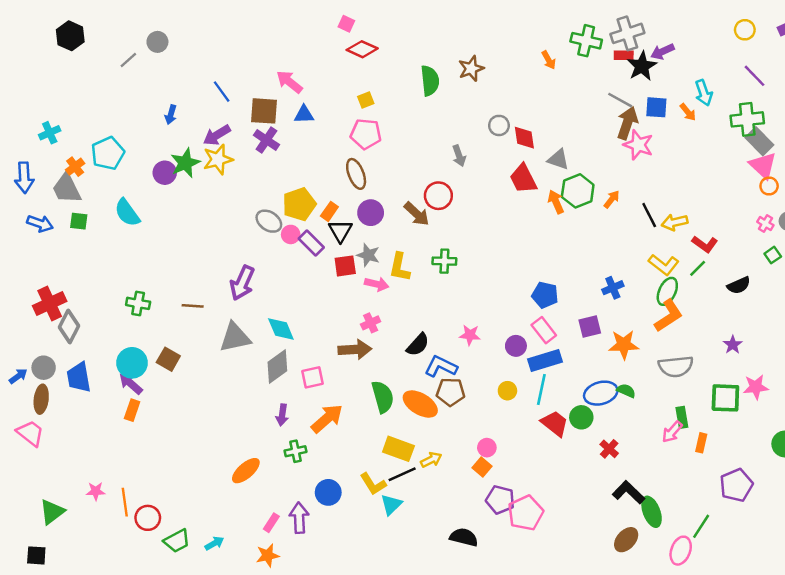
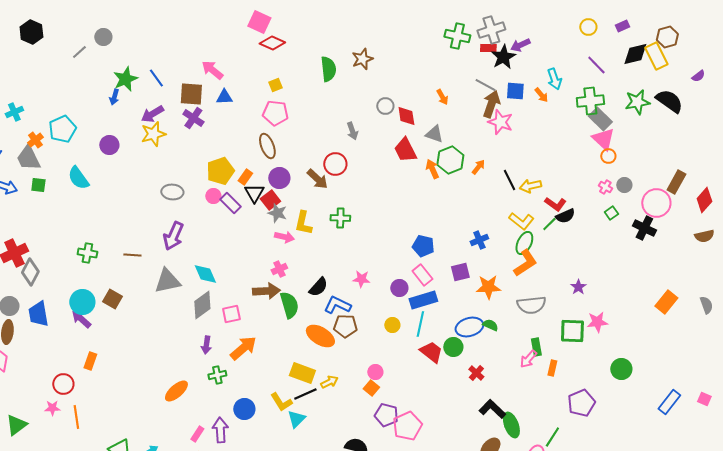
pink square: (346, 24) -> (259, 22), size x1.6
orange arrow: (549, 60) -> (442, 97), moved
green star: (185, 163) -> (125, 79), moved
gray ellipse: (269, 221) -> (172, 192), moved, turned -30
red square: (345, 266) -> (270, 200), moved, turned -30
black semicircle: (739, 285) -> (565, 216), moved
green semicircle: (383, 397) -> (289, 305), moved
orange rectangle: (132, 410) -> (90, 361), moved
red circle: (148, 518) -> (63, 384), moved

